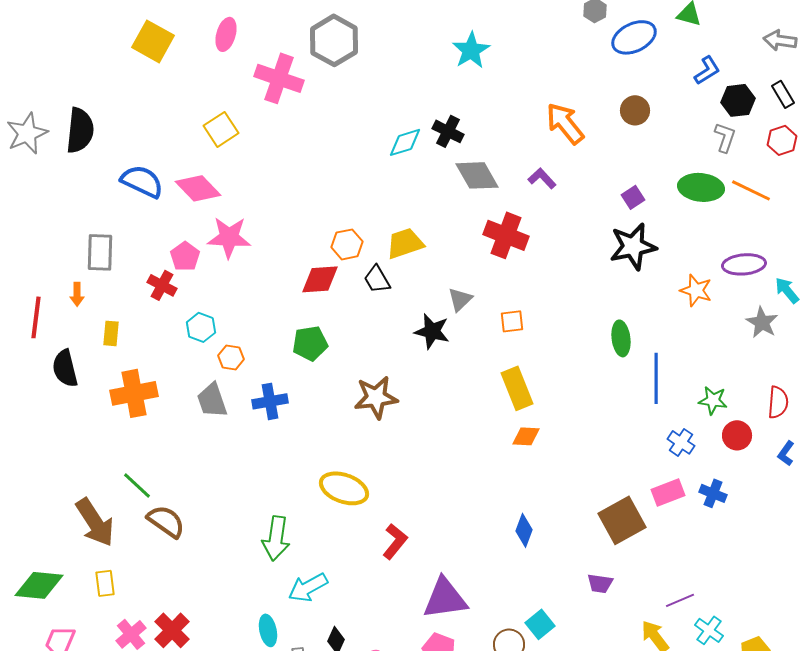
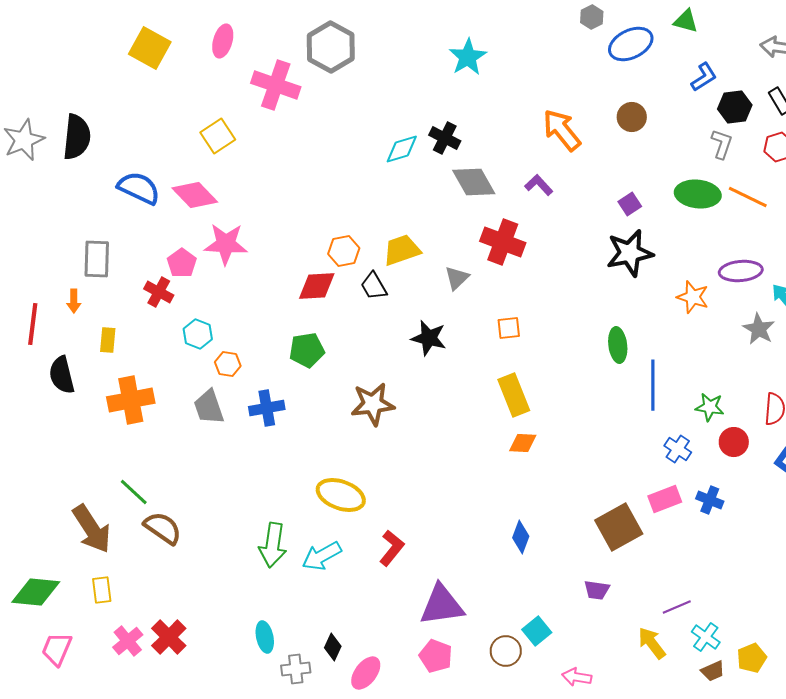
gray triangle: (460, 299) -> (457, 278), moved
cyan arrow: (308, 587) -> (322, 556), moved

